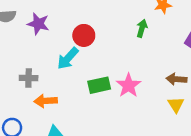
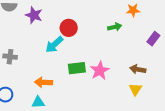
green arrow: (142, 28) -> (115, 27), turned 56
gray cross: (29, 78) -> (10, 57), moved
orange arrow: (46, 101) -> (44, 82), moved

